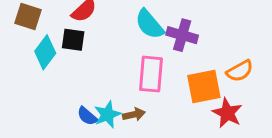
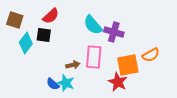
red star: (227, 113) -> (118, 82), moved
cyan star: (107, 115) -> (66, 83), turned -30
brown arrow: (134, 115) -> (73, 65), moved

